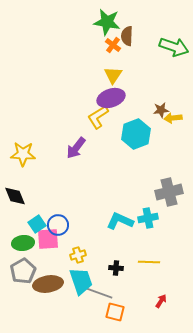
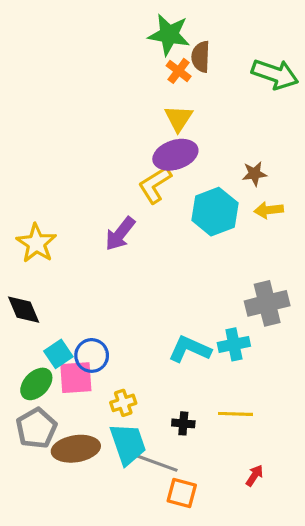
yellow arrow: (173, 118) -> (269, 210), moved
yellow star: (23, 154) -> (36, 243), turned 30
green ellipse: (23, 243) -> (36, 384), turned -40

